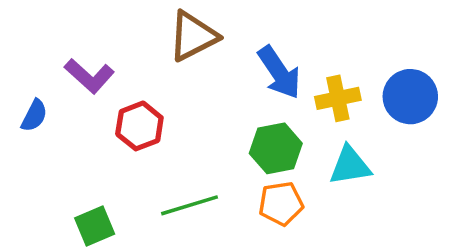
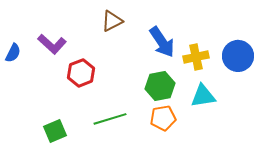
brown triangle: (193, 36) -> (112, 21), size x0.7
blue semicircle: (34, 116) -> (13, 53), moved

